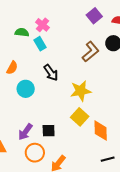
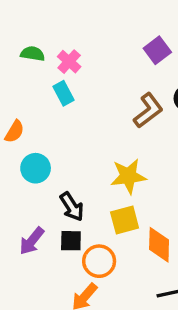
green semicircle: (22, 32) -> (33, 54), moved
black arrow: (51, 73) -> (72, 207), moved
yellow square: (80, 117) -> (125, 220), turned 30
orange circle: (35, 153) -> (99, 261), moved

